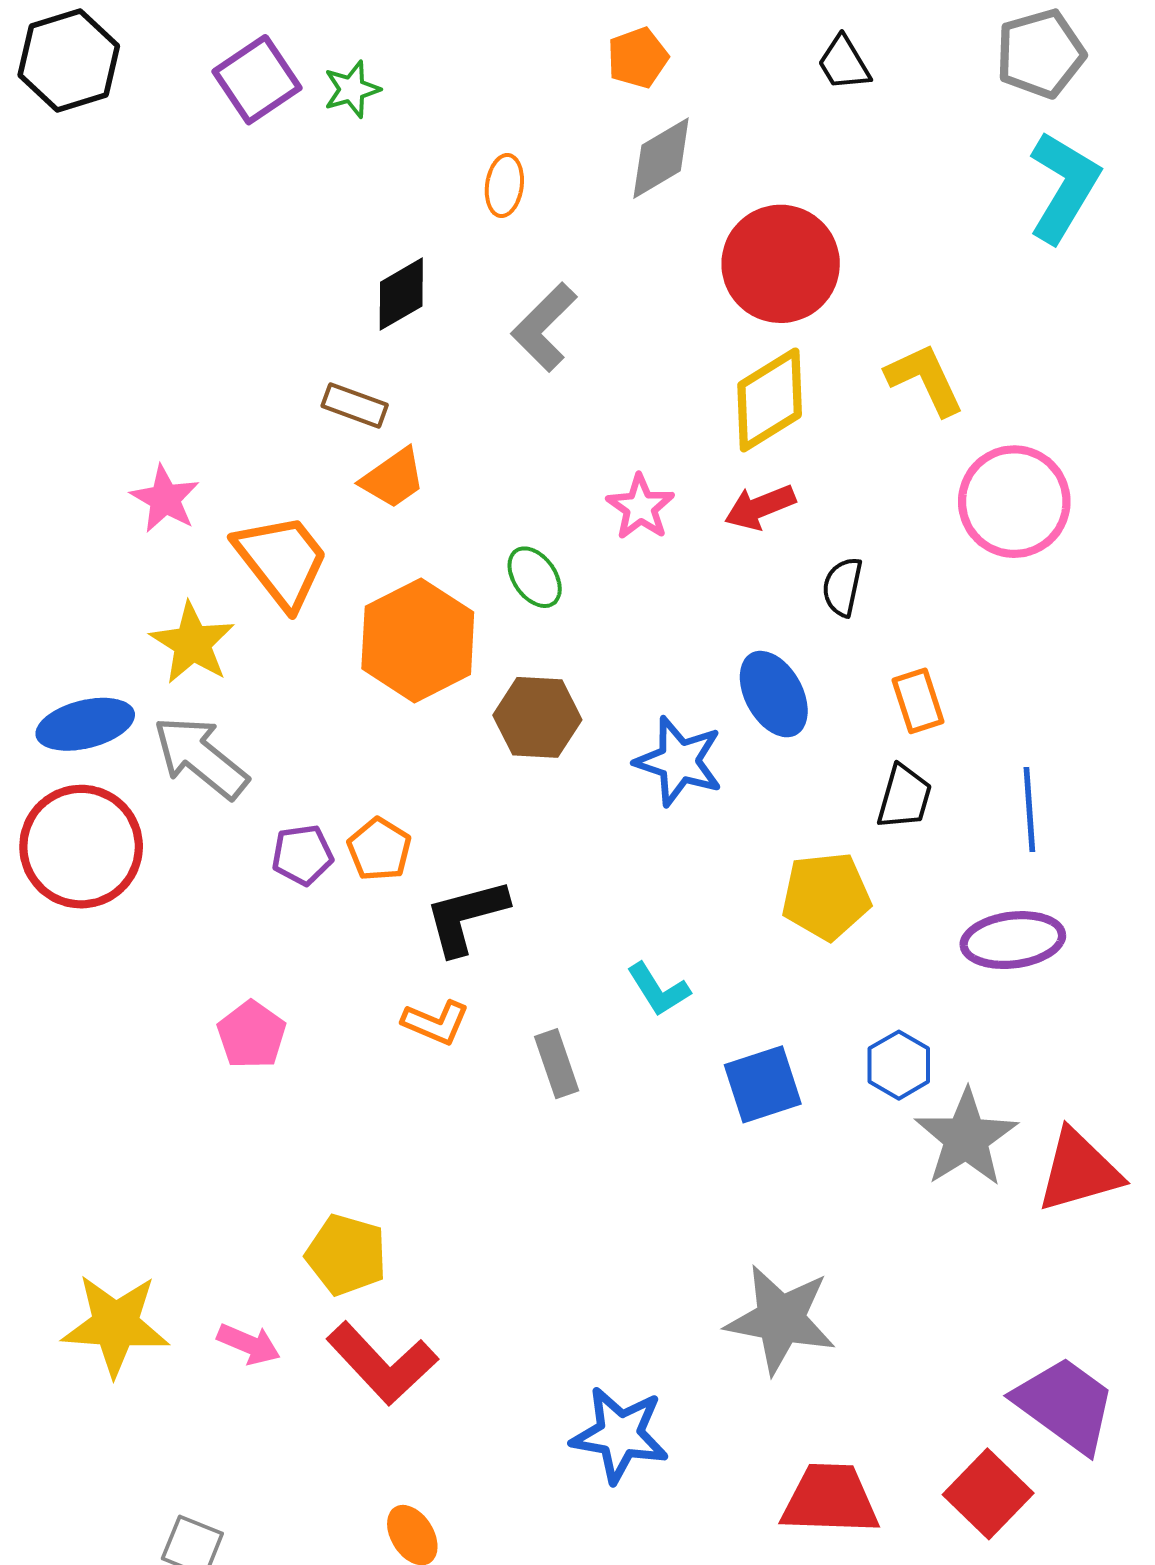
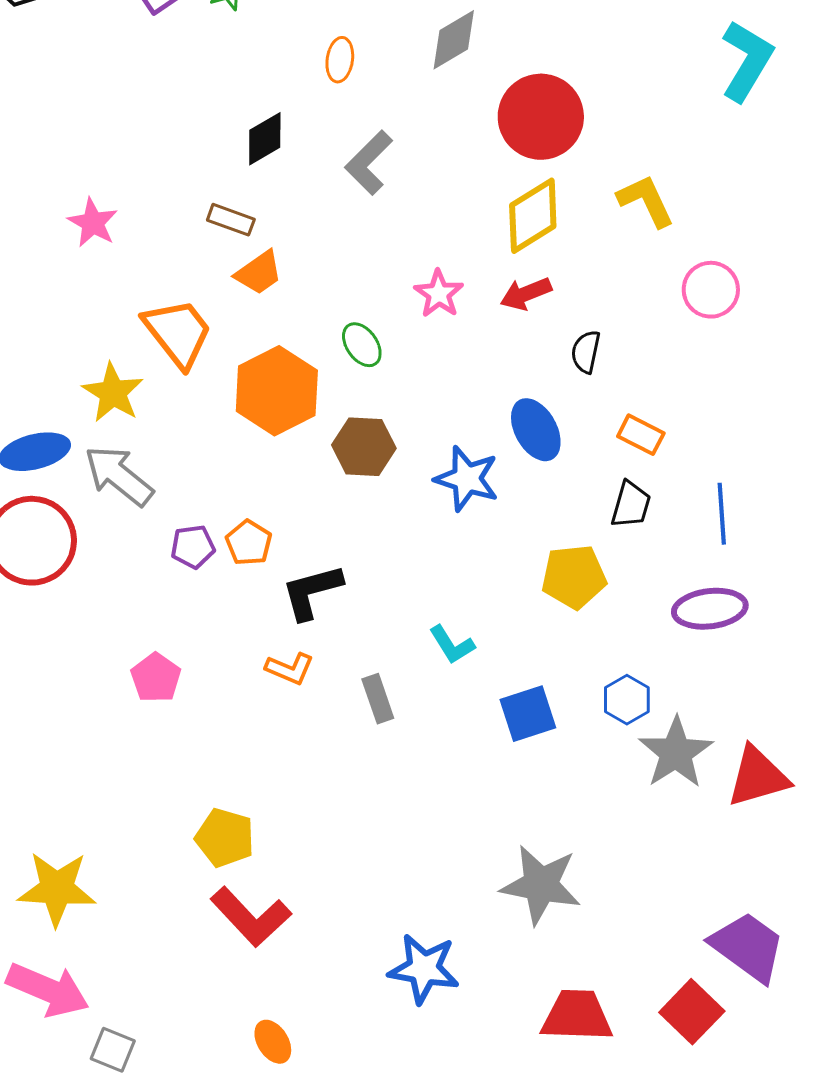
pink star: (165, 499) -> (93, 223), moved
pink circle: (1014, 502) -> (711, 290), size x0.7
orange rectangle: (918, 701) -> (641, 435), turned -45
pink arrow: (249, 1344) -> (48, 990), moved, size x1.8

